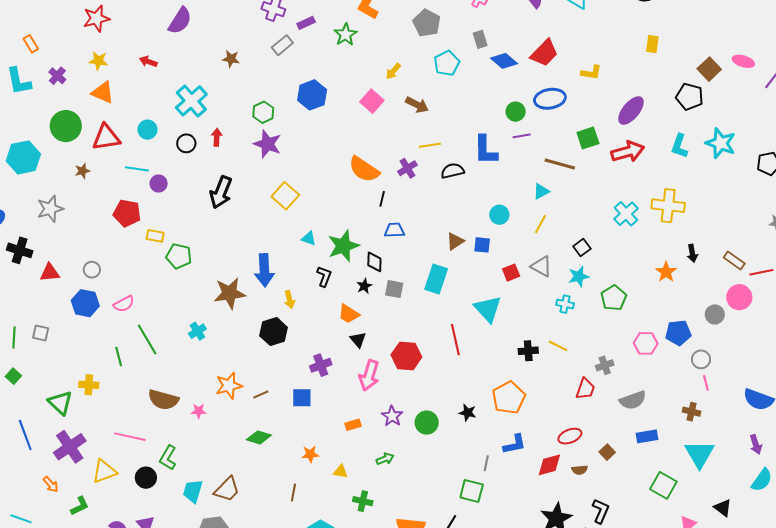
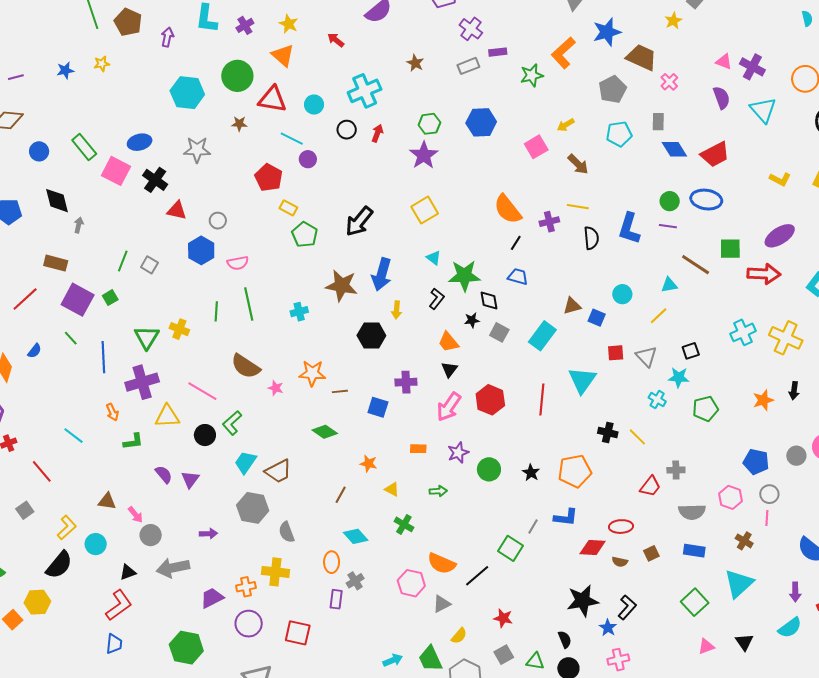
yellow L-shape: (591, 73) -> (780, 179), moved
black semicircle: (452, 171) -> (591, 238), turned 80
black arrow: (221, 192) -> (359, 221), moved
black diamond: (374, 262) -> (489, 301), turned -30
pink hexagon: (646, 343) -> (731, 497), moved

